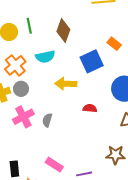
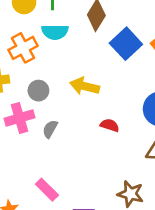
cyan semicircle: (45, 57) -> (55, 32), moved
blue square: (92, 61) -> (126, 44), moved, turned -30
gray circle: (21, 89) -> (38, 91), moved

